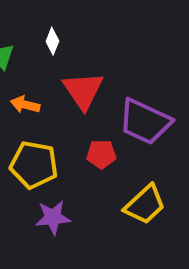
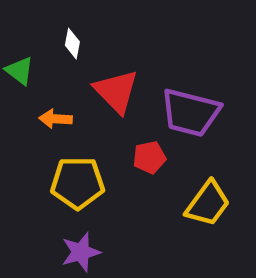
purple star: (53, 217) -> (81, 252), moved

